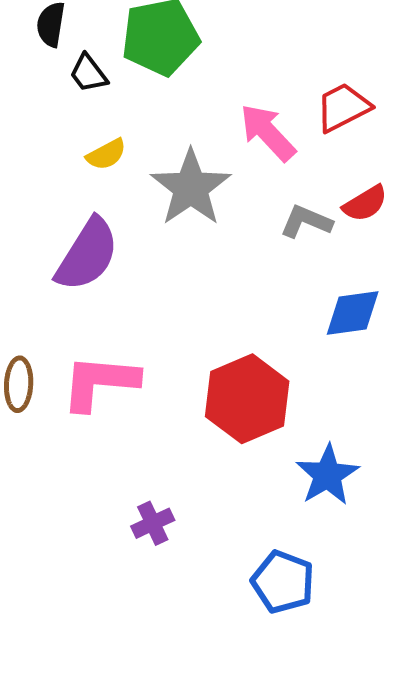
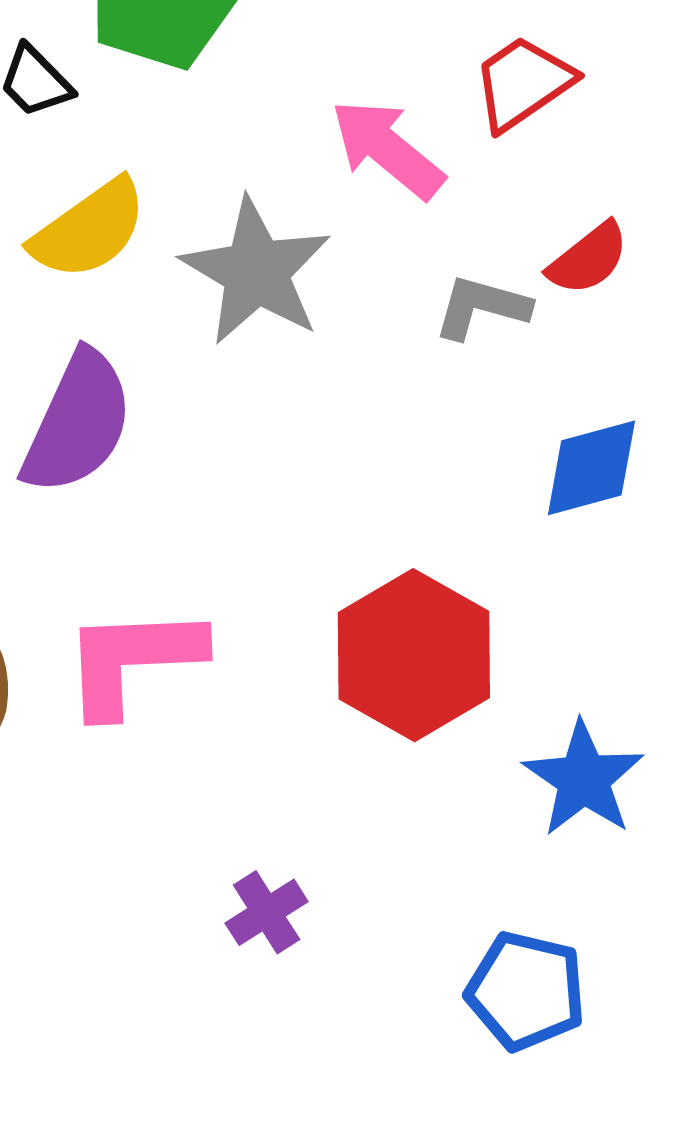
yellow semicircle: (106, 154) -> (89, 229), size x1.6

